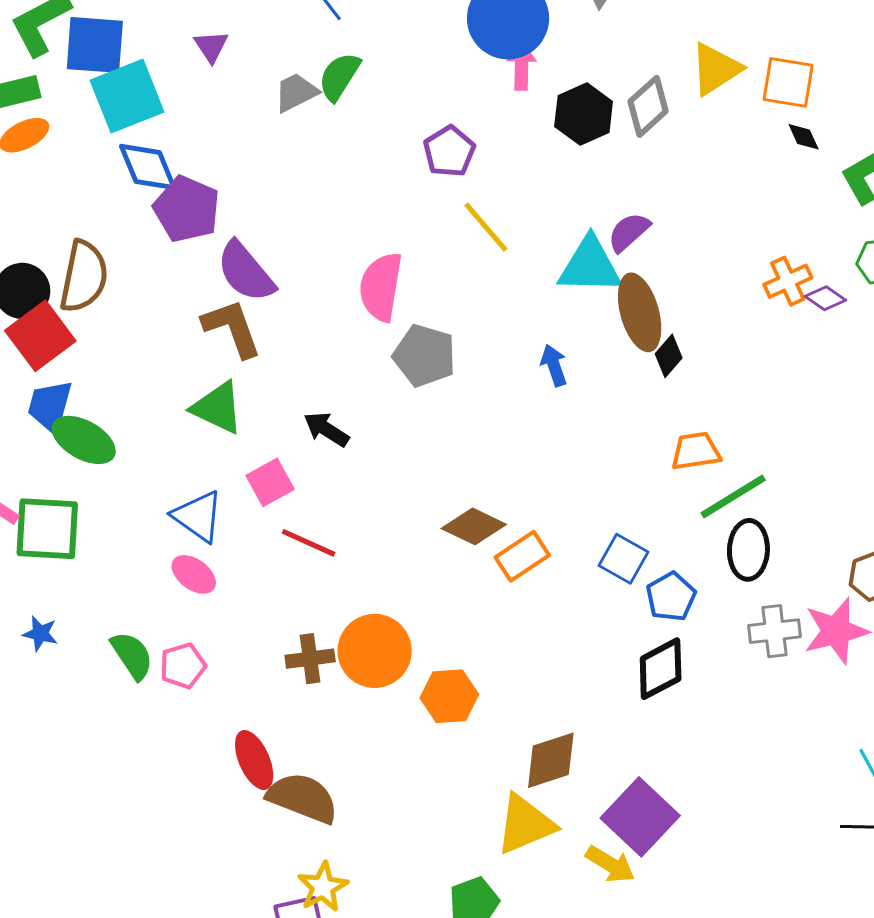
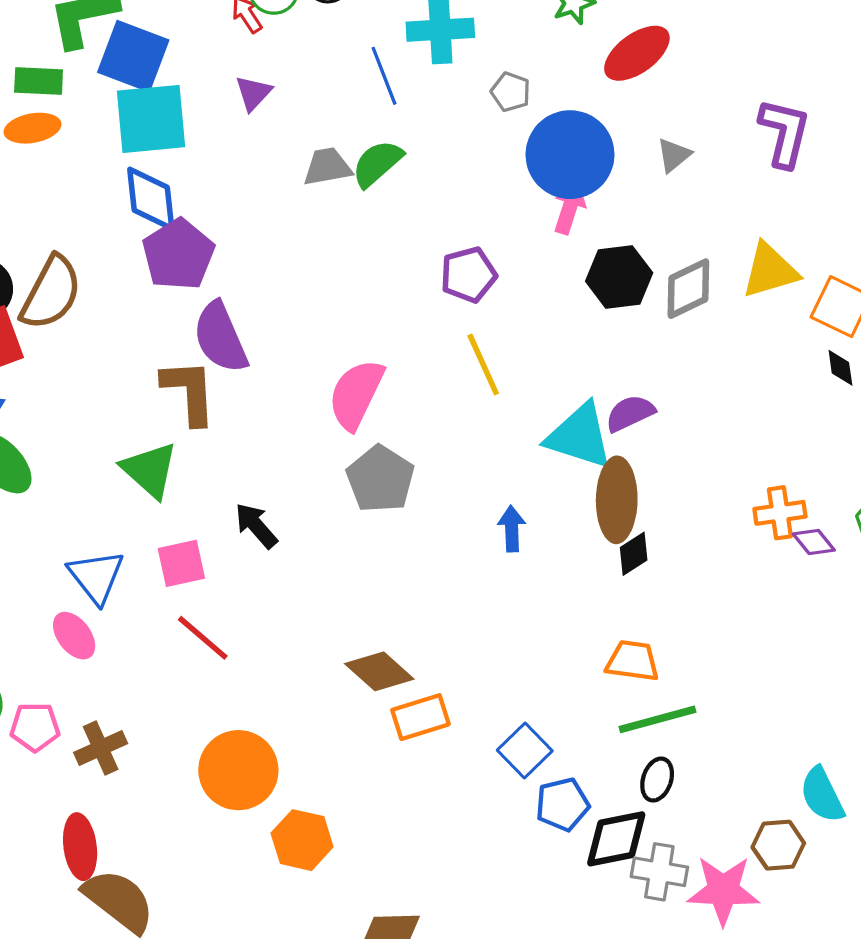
black ellipse: (748, 550) -> (657, 780), size x0.7
brown cross: (310, 659) -> (101, 748), moved, turned -33
black diamond: (661, 669) -> (616, 839), moved

